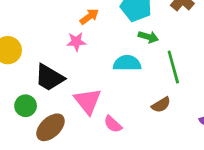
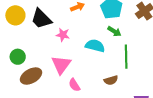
pink star: (76, 42) -> (63, 35), moved
black trapezoid: (49, 78) -> (41, 19), moved

